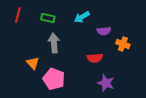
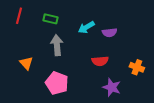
cyan arrow: (82, 17) -> (86, 27), moved
orange cross: (123, 44) -> (137, 67), moved
orange triangle: (33, 63) -> (26, 63), moved

